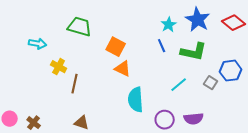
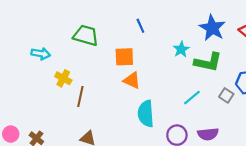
cyan star: (169, 25) -> (181, 49), moved
blue line: (162, 46) -> (140, 26), moved
orange square: (116, 47) -> (124, 57), turned -30

